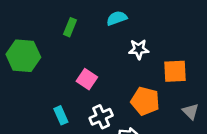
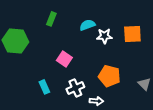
cyan semicircle: (117, 18) -> (87, 25), moved
orange square: (175, 71) -> (132, 34), moved

